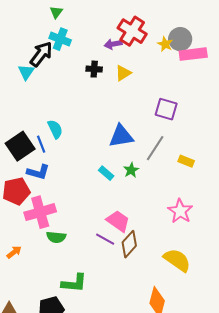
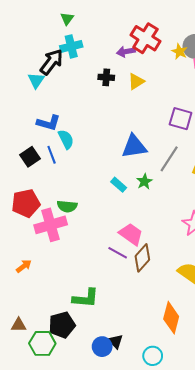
cyan cross: (60, 39) -> (71, 46), turned -35
black square: (20, 146) -> (30, 157), size x0.7
blue L-shape: (38, 172) -> (48, 123), moved
green semicircle: (56, 237) -> (67, 206), moved

